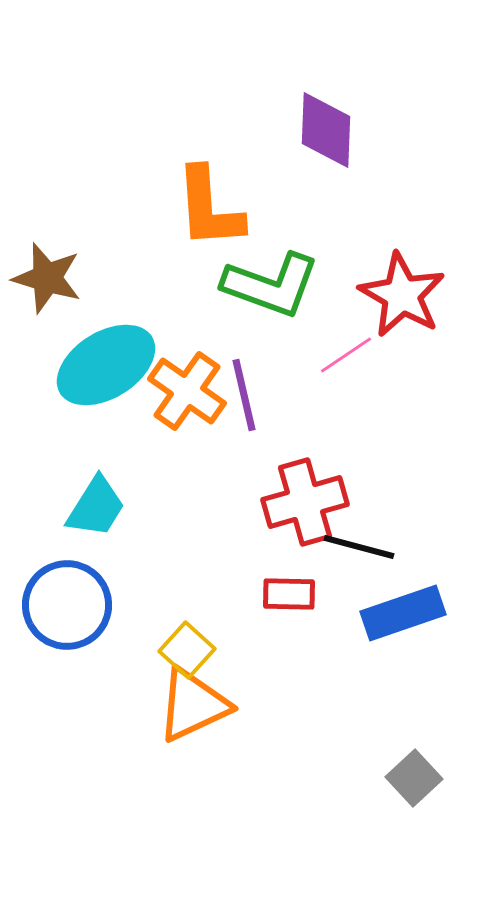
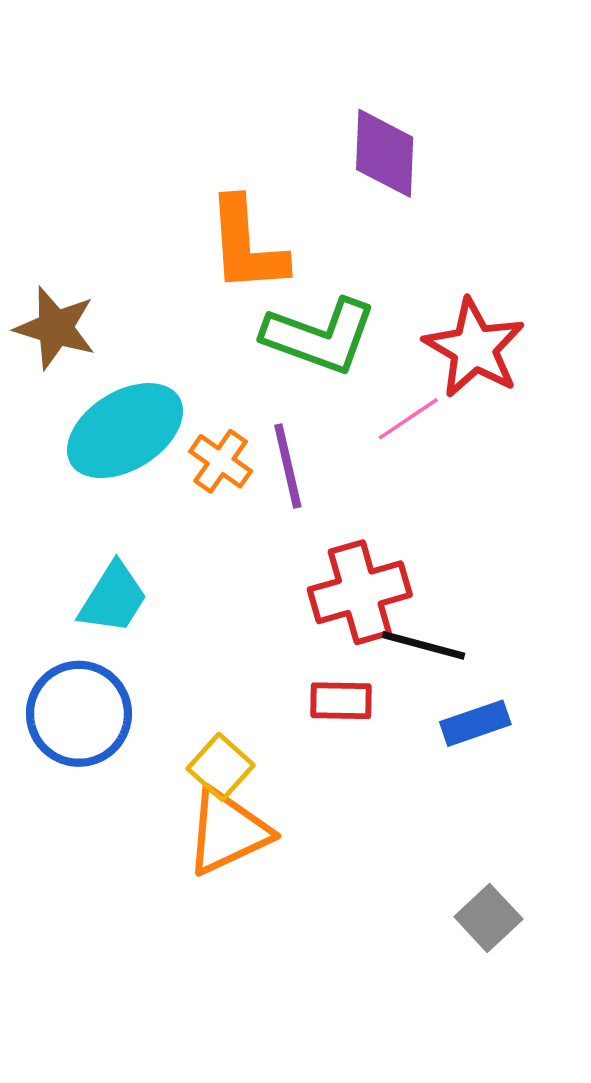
orange cross: (187, 391) -> (221, 461), size x0.7
blue rectangle: (403, 613) -> (475, 723), size x0.7

